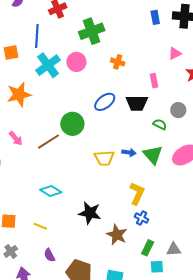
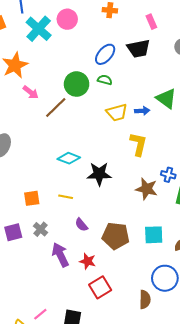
green semicircle: (160, 124) -> (105, 80), moved
pink arrow: (16, 138) -> (31, 92), moved
blue arrow: (129, 152) -> (142, 111), moved
yellow L-shape: (137, 193) -> (138, 144), moved
black star: (90, 213) -> (99, 174), moved
blue cross: (142, 218) -> (168, 175), moved

